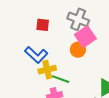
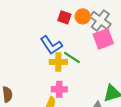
orange circle: (78, 50) -> (83, 16), moved
green line: (60, 79) -> (72, 57), moved

